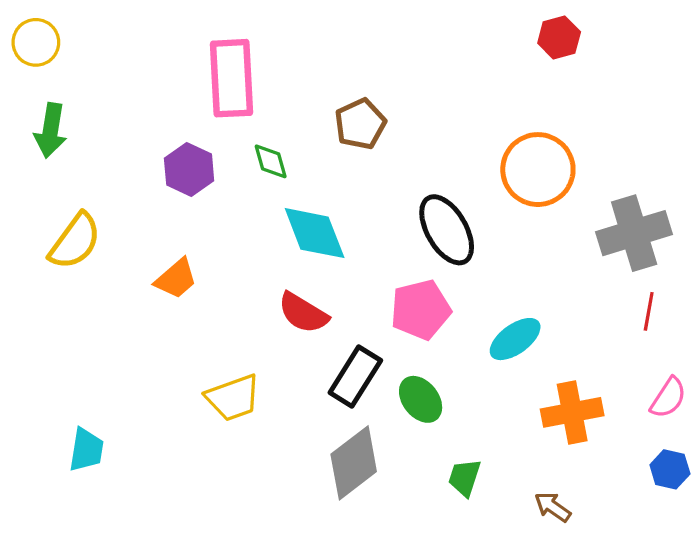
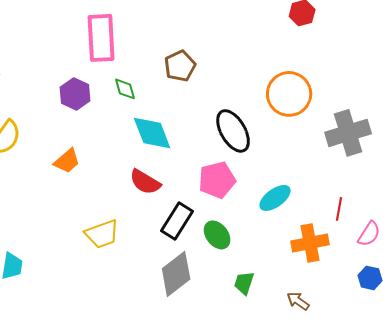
red line: (649, 311) -> (339, 209), moved

